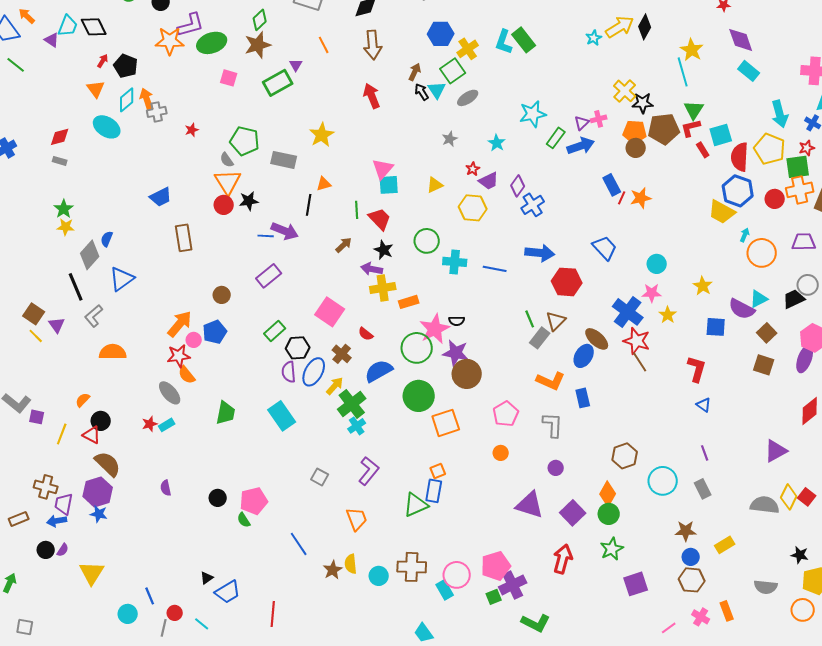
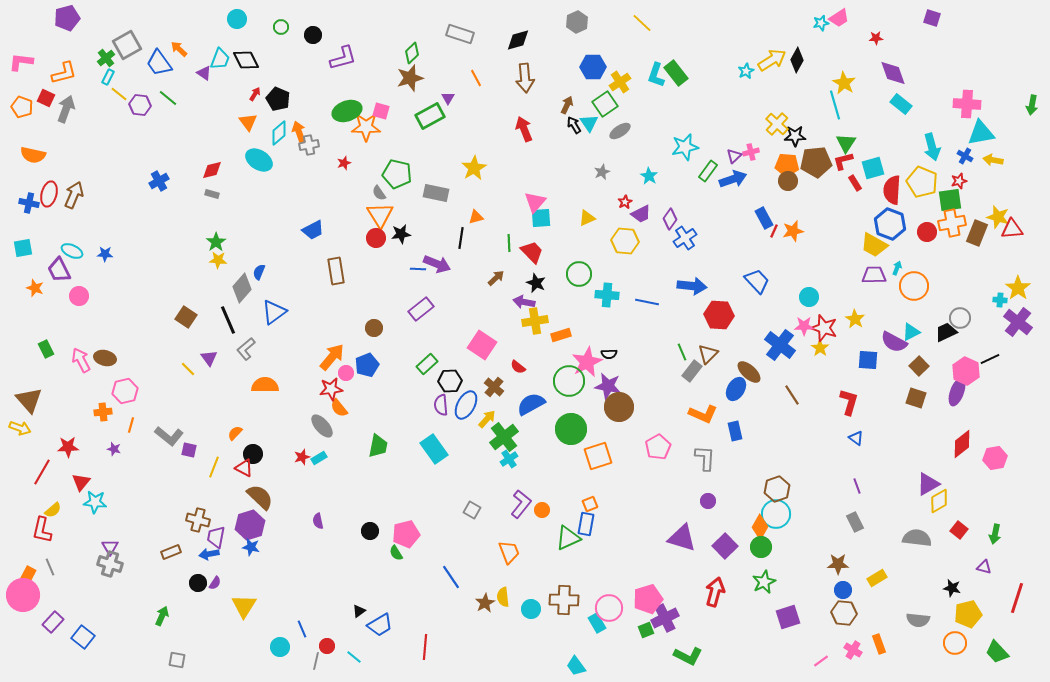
orange star: (170, 41) -> (366, 127), moved
green ellipse: (212, 43) -> (347, 111), moved
purple trapezoid: (804, 242) -> (874, 275), moved
brown square: (34, 314) -> (186, 317), moved
red star: (637, 341) -> (824, 328), moved
orange circle: (501, 453) -> (542, 510), moved
cyan circle: (663, 481) -> (776, 514), moved
yellow diamond: (789, 497) -> (939, 501), moved, turned 35

